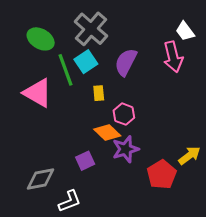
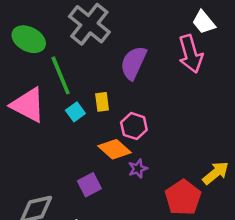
cyan square: (86, 62) -> (75, 112), moved, size x0.7
purple star: (126, 149) -> (138, 169), size x0.6

